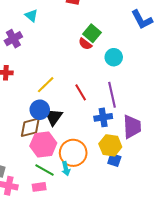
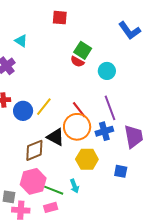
blue circle: (40, 110) -> (23, 111), moved
black triangle: (53, 117) -> (56, 137), turned -30
pink hexagon: (43, 145) -> (33, 181), moved
yellow hexagon: (110, 145) -> (87, 159), moved
orange circle: (73, 153) -> (77, 127), moved

